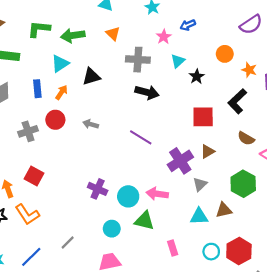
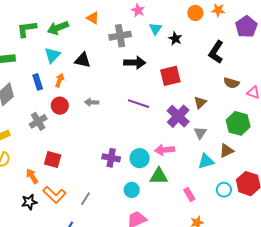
orange star: (249, 70) -> (218, 10), moved
black triangle: (91, 77) -> (83, 60), turned 42
red square: (203, 117) -> (170, 76), moved
gray line: (68, 242) -> (85, 199), moved

